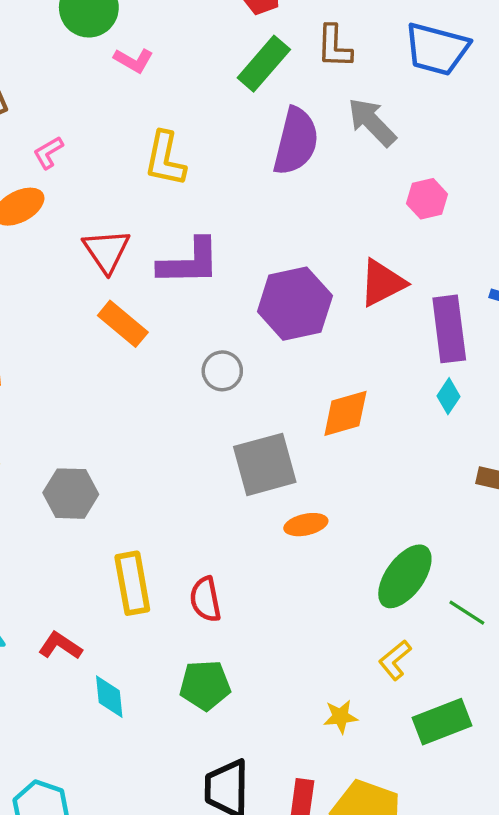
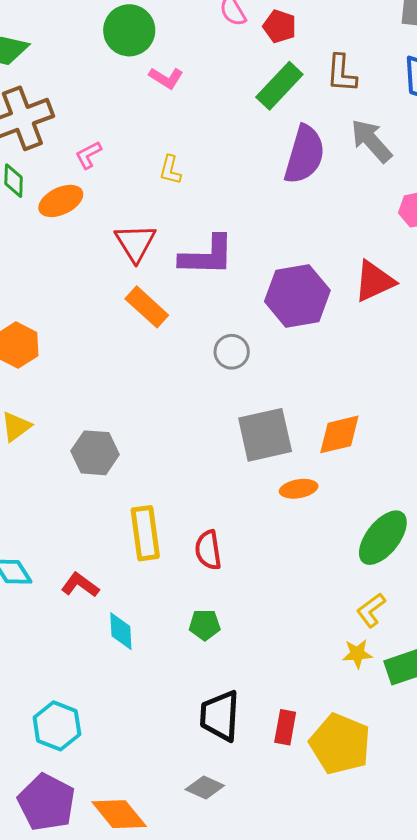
yellow L-shape: (165, 159) -> (170, 170), moved, size x0.6
orange diamond: (345, 413) -> (339, 434), moved
green pentagon: (205, 685) -> (205, 625), size x0.7
yellow star: (341, 717) -> (357, 654), moved

